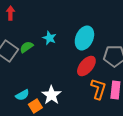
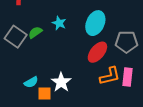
orange L-shape: (98, 89) -> (110, 76), turned 60
orange square: (35, 106) -> (45, 94), turned 32

